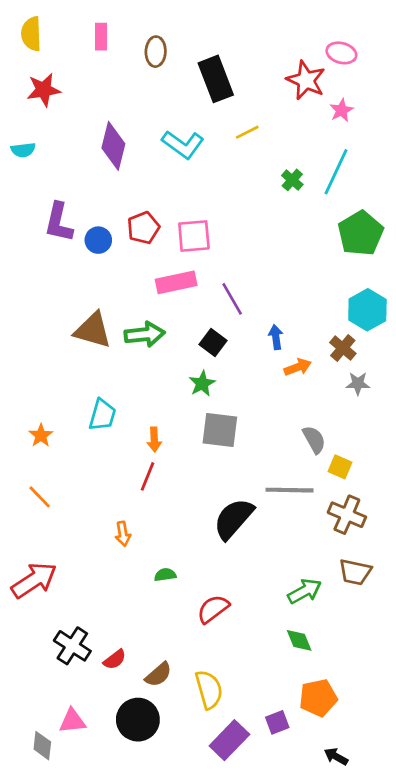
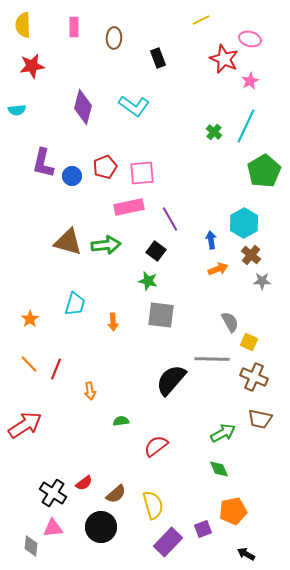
black rectangle: (216, 79) -> (158, 58), size x0.6
yellow line: (247, 132) -> (201, 20), moved
cyan hexagon: (367, 310) -> (244, 223), moved
blue arrow: (276, 337) -> (211, 240), moved
green star: (202, 384) -> (148, 281), turned -30
red line: (147, 476) -> (56, 369), moved
black cross: (72, 646) -> (53, 493), moved

